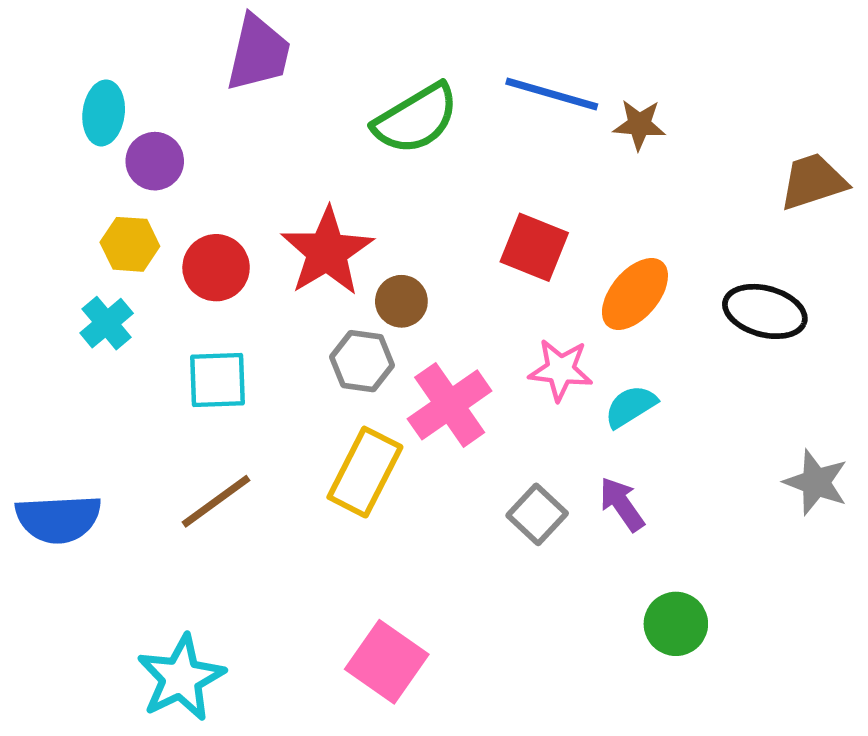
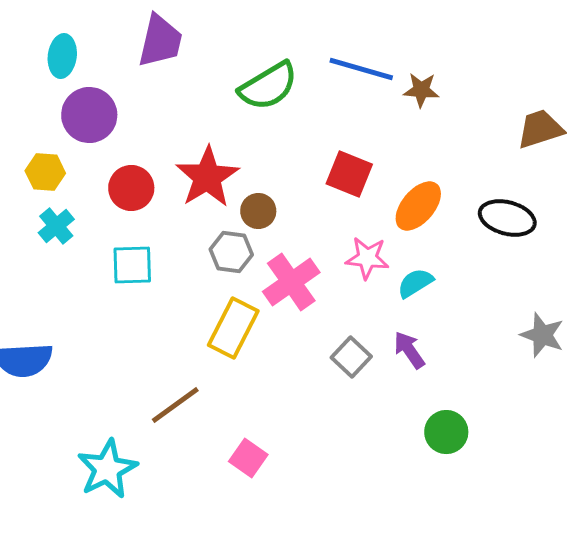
cyan ellipse: (104, 113) -> (62, 56), moved
purple circle: (155, 161) -> (89, 115), size x1.4
yellow hexagon: (130, 244) -> (45, 172), moved
brown line: (216, 501) -> (175, 405), moved
pink square: (387, 662) -> (248, 458), size x0.7

